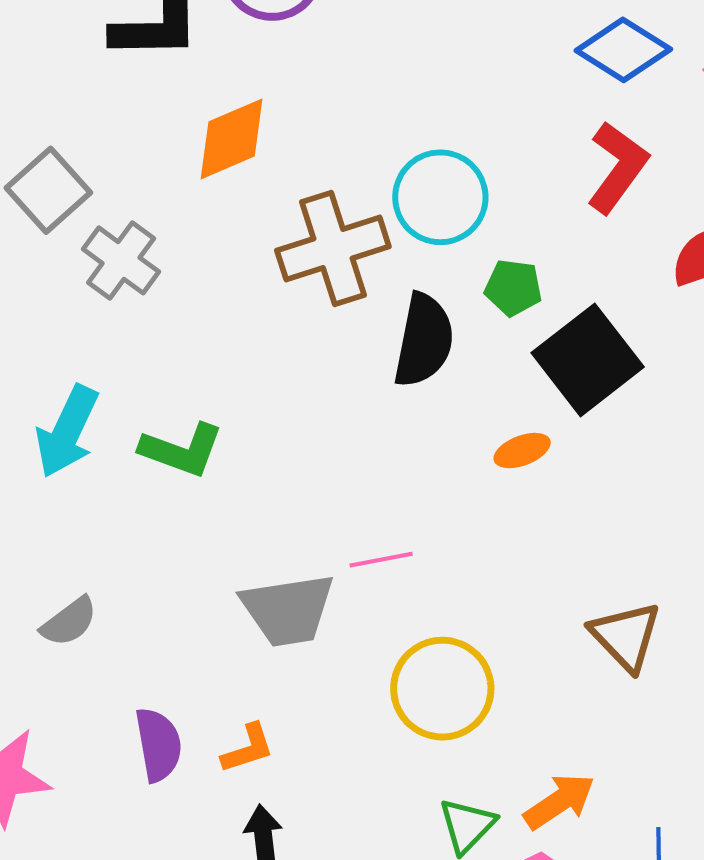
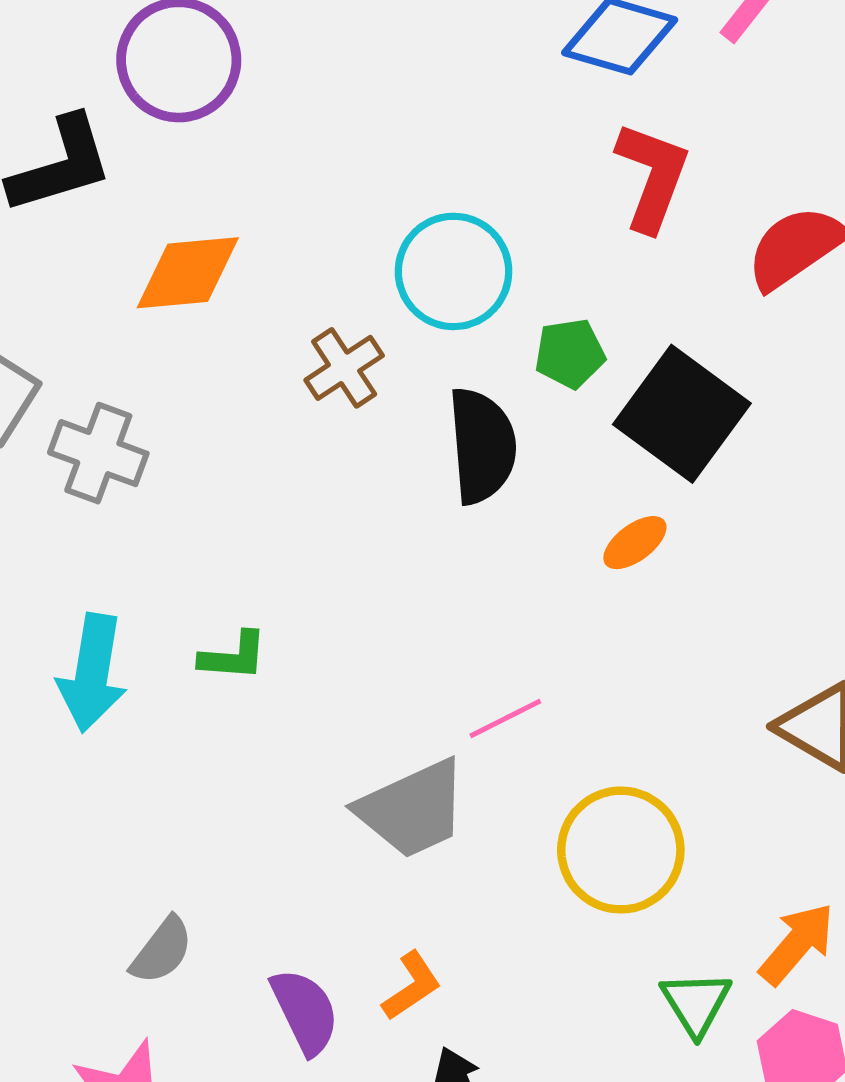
orange diamond: (232, 139) -> (188, 273), turned 34
brown cross: (333, 248) -> (344, 368), size x0.6
green L-shape: (182, 450) -> (233, 656), size x0.7
gray semicircle: (69, 622) -> (162, 950), moved

